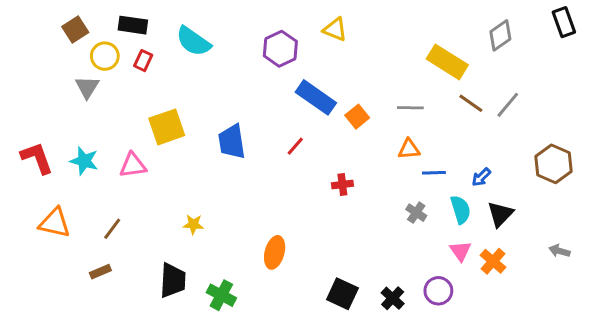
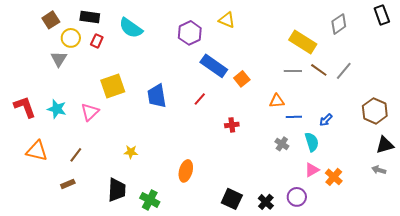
gray line: (410, 108) -> (293, 71), moved
pink triangle: (133, 165) -> (90, 112), turned -36
black triangle: (500, 214) -> (385, 145), moved, turned 30
pink triangle: (461, 251) -> (312, 170), turned 35

